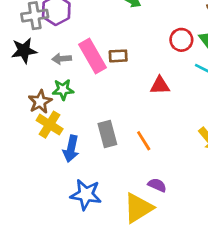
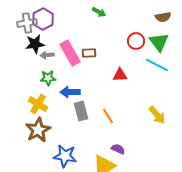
black star: (24, 51) -> (35, 44), moved
brown star: (40, 102) -> (38, 130), moved, size x1.4
blue arrow: (71, 149) -> (70, 92), moved, turned 78

